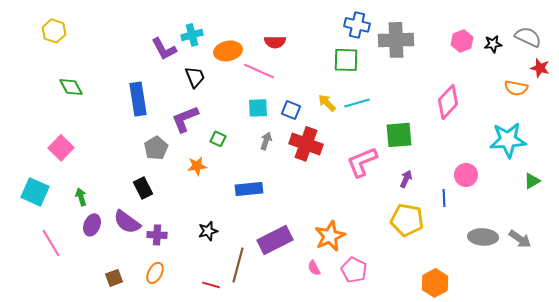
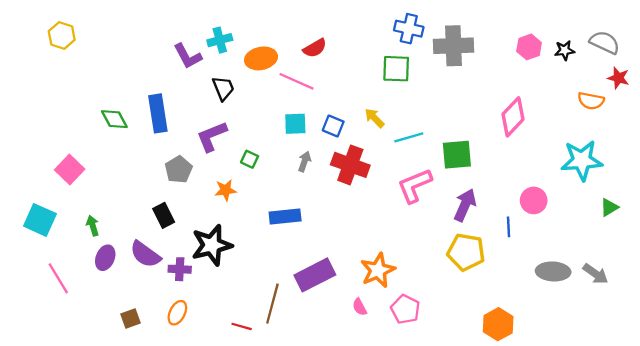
red semicircle: (275, 42) -> (315, 48), turned -30
green diamond: (71, 87) -> (114, 119), moved
cyan line: (357, 103) -> (409, 137), moved
purple arrow: (406, 179) -> (465, 205), size x1.6
black star: (208, 231) -> (212, 245), moved, size x1.8

